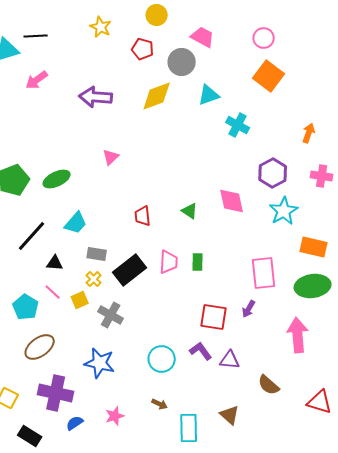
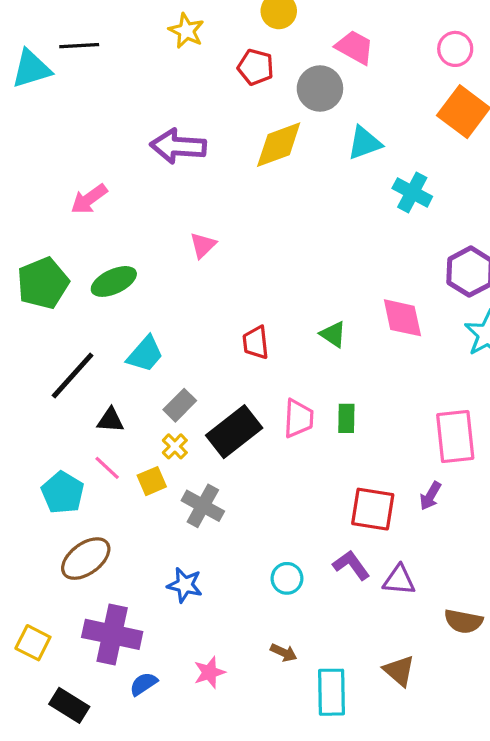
pink arrow: (37, 80) -> (89, 199), moved
gray rectangle: (97, 254) -> (180, 405), turned -54
cyan circle: (162, 359) -> (287, 578), size x0.7
blue star: (100, 363) -> (185, 585), size x0.7
brown semicircle: (269, 385) -> (463, 621), turned -30

